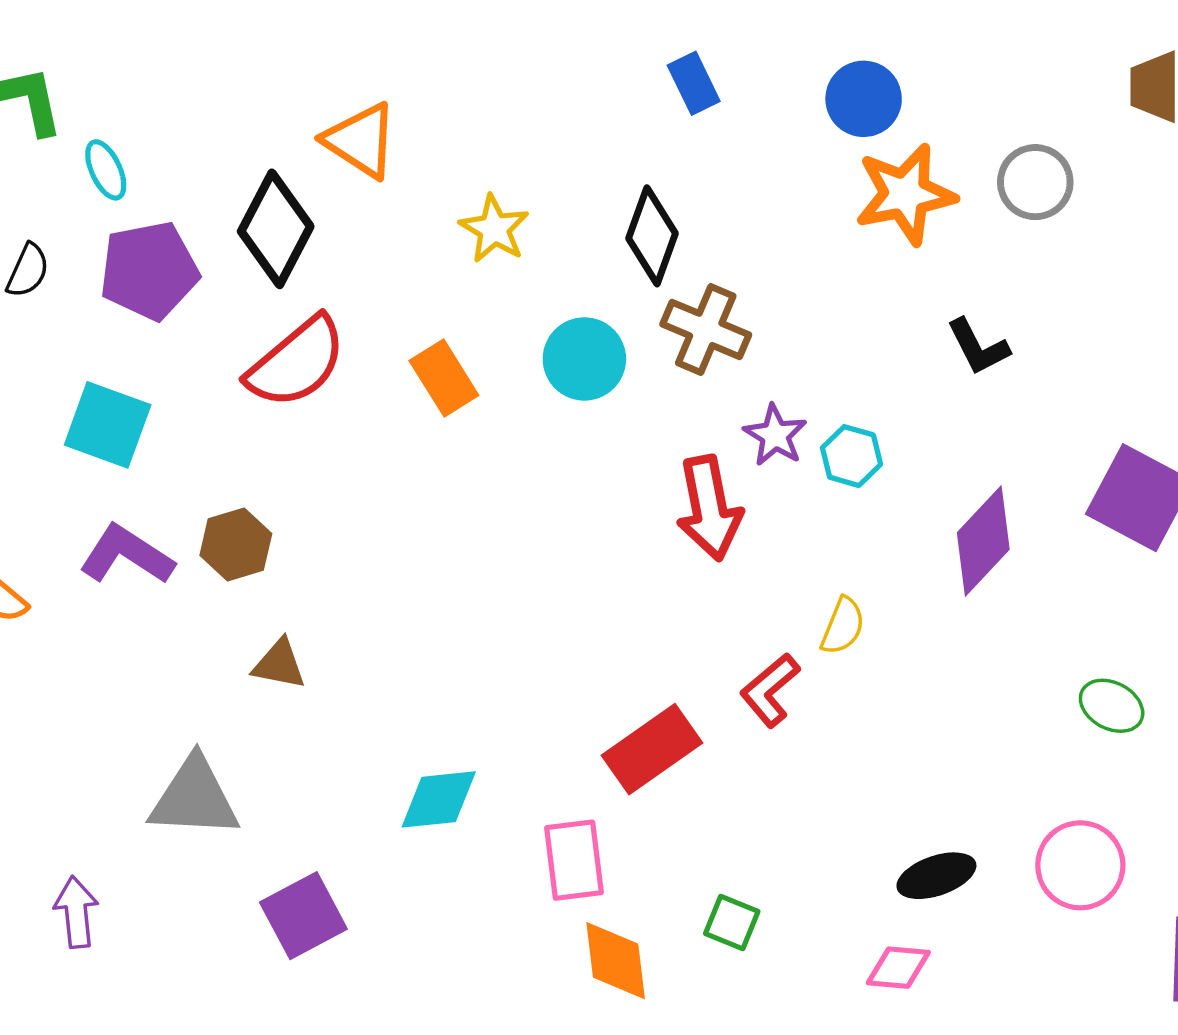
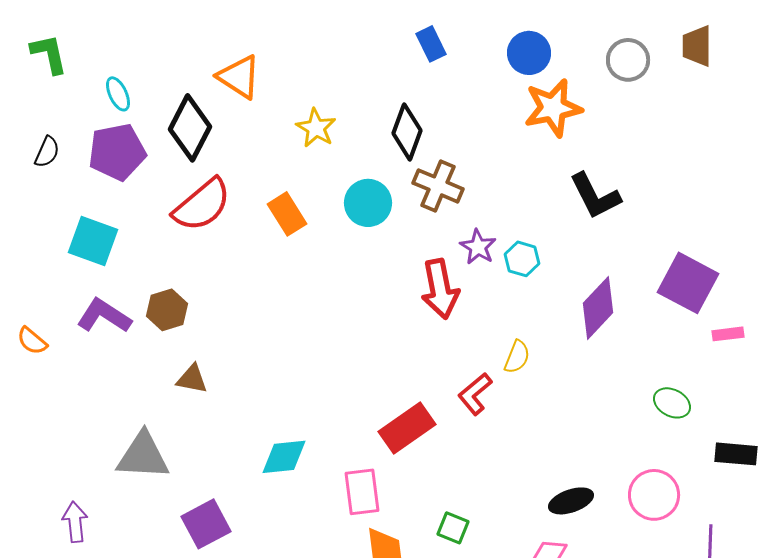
cyan ellipse: (106, 170) -> (118, 94), moved
gray circle: (1035, 182) -> (628, 60), moved
black L-shape: (978, 347) -> (595, 196), size x1.4

